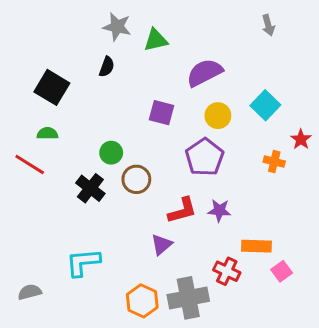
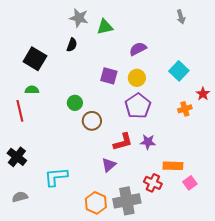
purple semicircle: (205, 73) -> (138, 49), size x0.7
yellow circle: (218, 116) -> (137, 78), moved
orange cross: (274, 162) -> (185, 109), turned -32
red line: (30, 165) -> (20, 111), turned 45
black cross: (90, 188) -> (17, 157), moved

